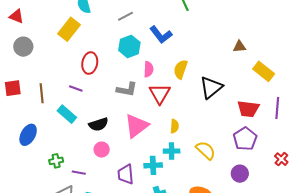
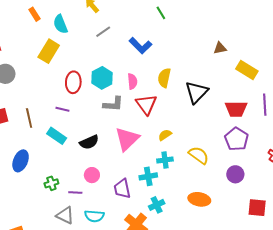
cyan hexagon: (129, 46) -> (102, 78), moved
yellow semicircle: (174, 126) -> (165, 135), turned -120
pink circle: (102, 150) -> (92, 175), moved

